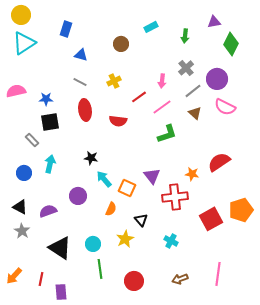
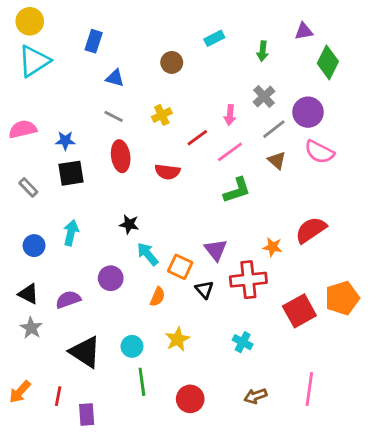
gray rectangle: (32, 140) -> (28, 187), moved
black triangle: (141, 220) -> (204, 290), moved

